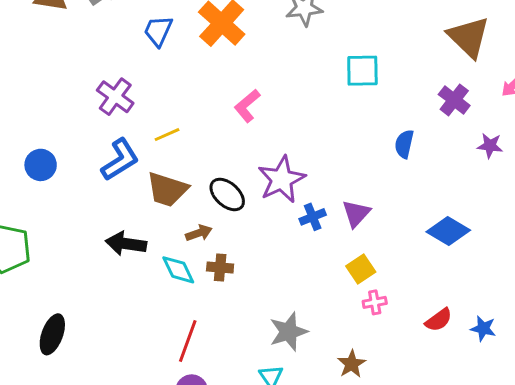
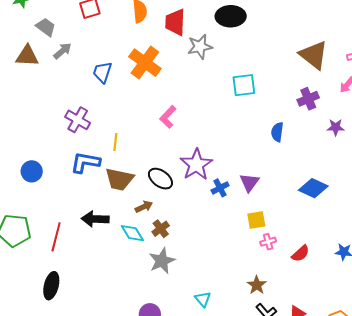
purple cross: (454, 100) -> (308, 99), turned 35
yellow line: (167, 135) -> (115, 142), turned -54
blue L-shape: (120, 160) -> (85, 162), turned -132
brown cross: (220, 268) -> (161, 229), turned -36
yellow square: (361, 269) -> (256, 220), turned 30
red semicircle: (439, 320) -> (300, 254), moved
gray star: (288, 332) -> (162, 261), moved
red line: (188, 341) -> (56, 237), moved

